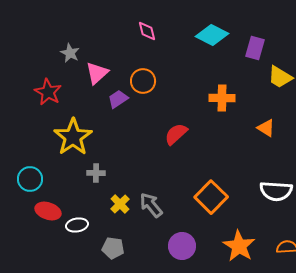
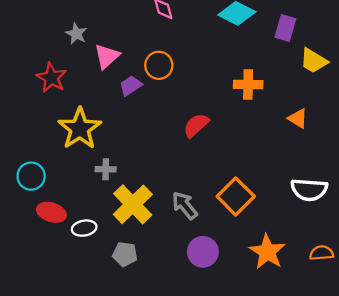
yellow cross: (120, 204) -> (133, 204), size x1.8
gray arrow: (151, 205) -> (185, 205), moved

